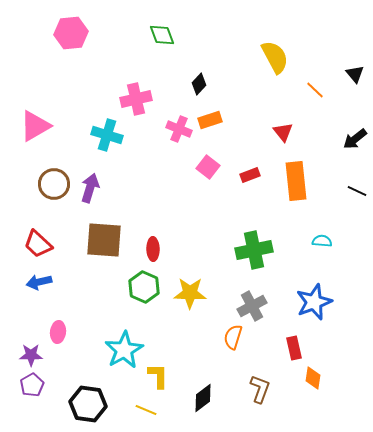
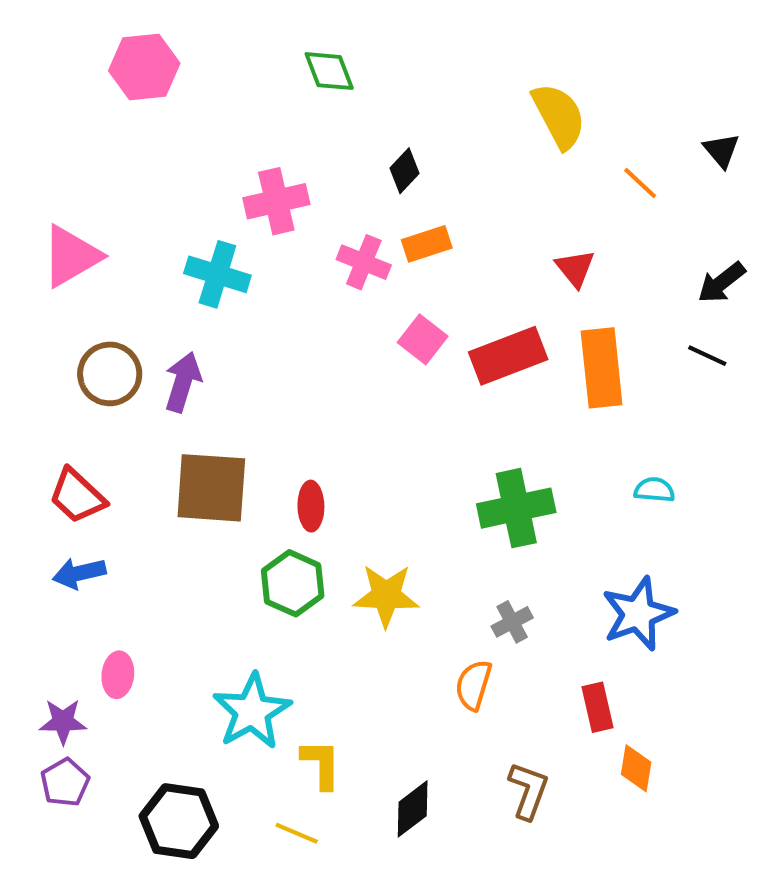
red rectangle: (250, 175) -> (508, 356), size x1.8
black line: (357, 191) -> (707, 356), moved
gray cross: (252, 306) -> (512, 622), size x0.7

